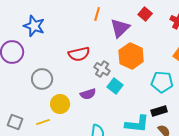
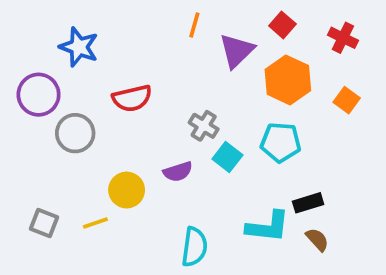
red semicircle: (79, 54) -> (132, 98), moved
orange hexagon: (131, 56) -> (288, 80), moved
gray circle: (42, 79) -> (75, 133), moved
cyan pentagon: (162, 82) -> (281, 142), moved

